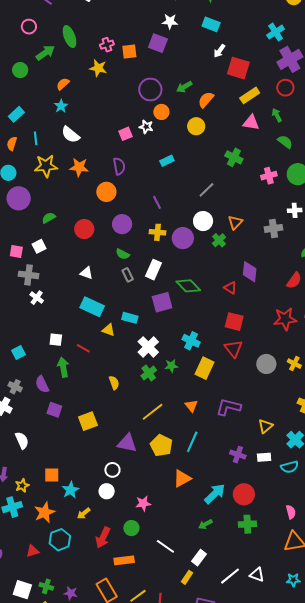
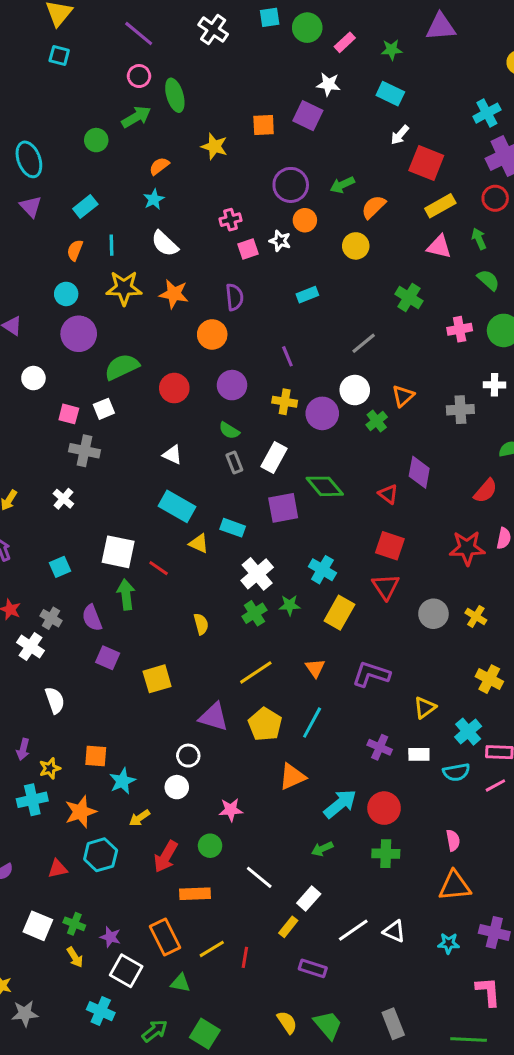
pink circle: (29, 27) -> (139, 76), moved
pink cross: (107, 45) -> (231, 220), moved
green semicircle: (49, 218) -> (122, 367), size x1.6
white cross: (37, 298) -> (63, 499), moved
white square: (56, 340) -> (118, 552), size x1.6

